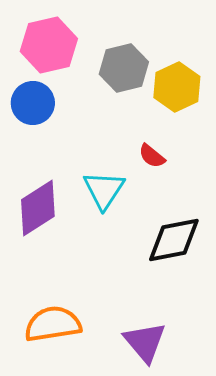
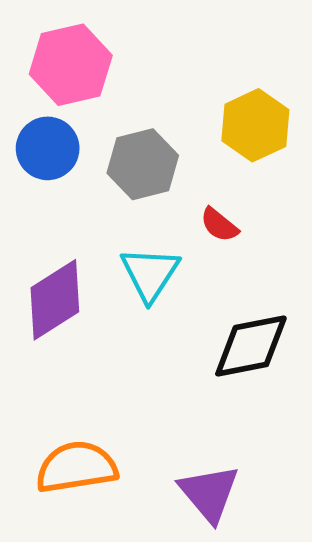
gray hexagon: (124, 68) -> (143, 164), moved

